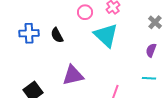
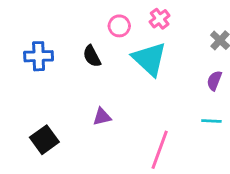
black semicircle: (57, 35) -> (92, 56), moved
purple triangle: (73, 75) -> (102, 117), size x0.6

